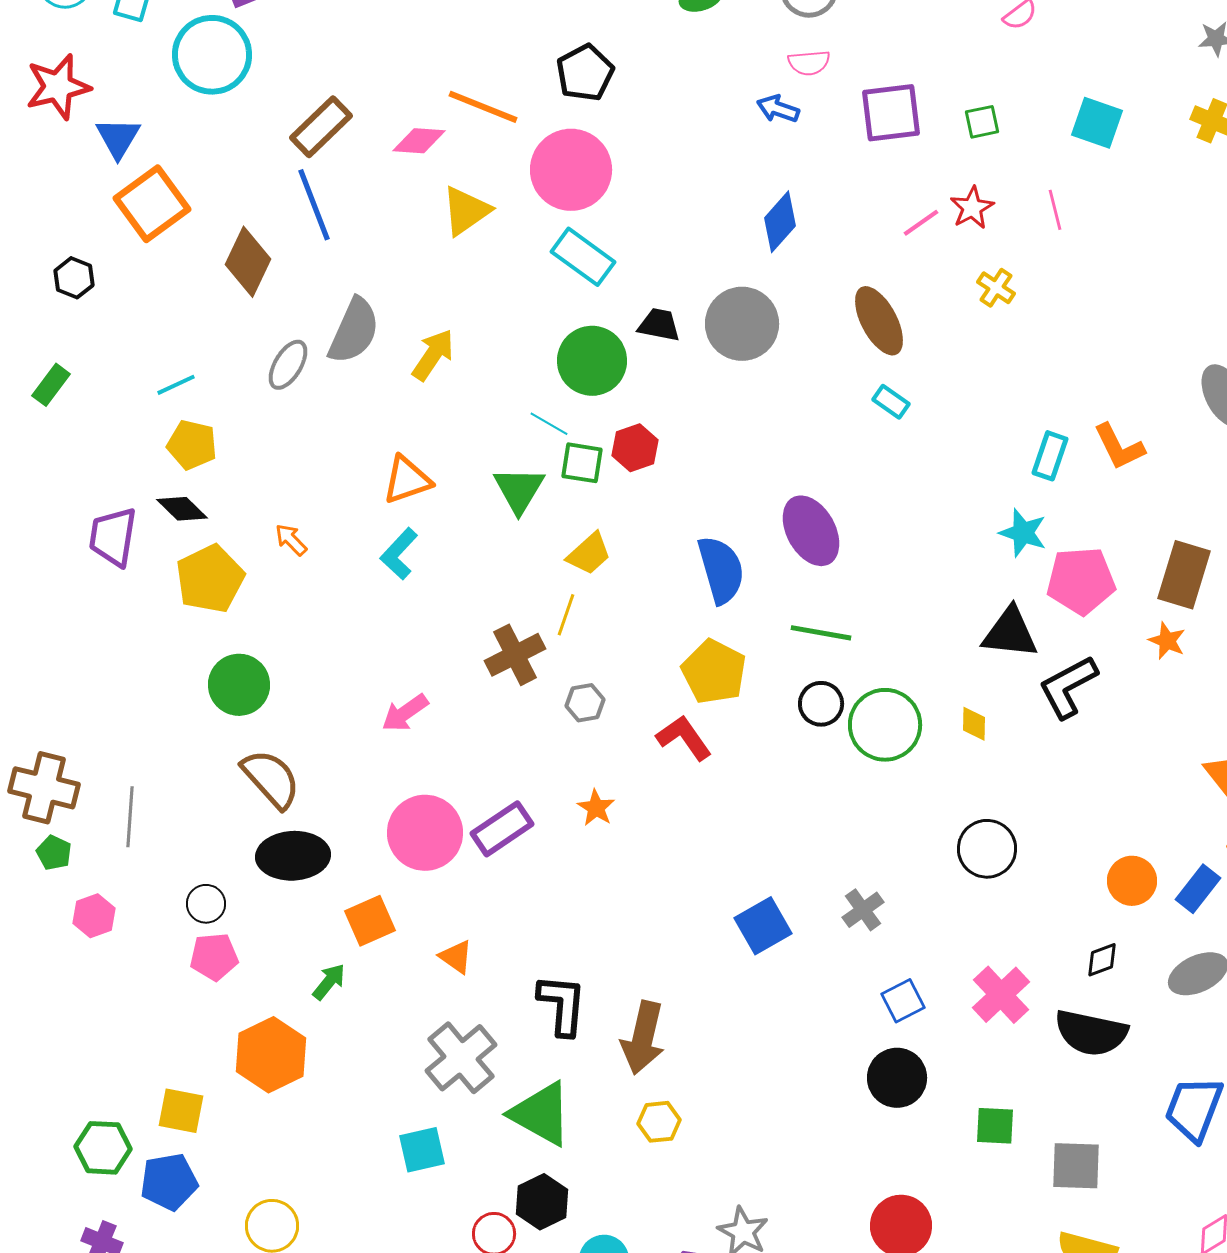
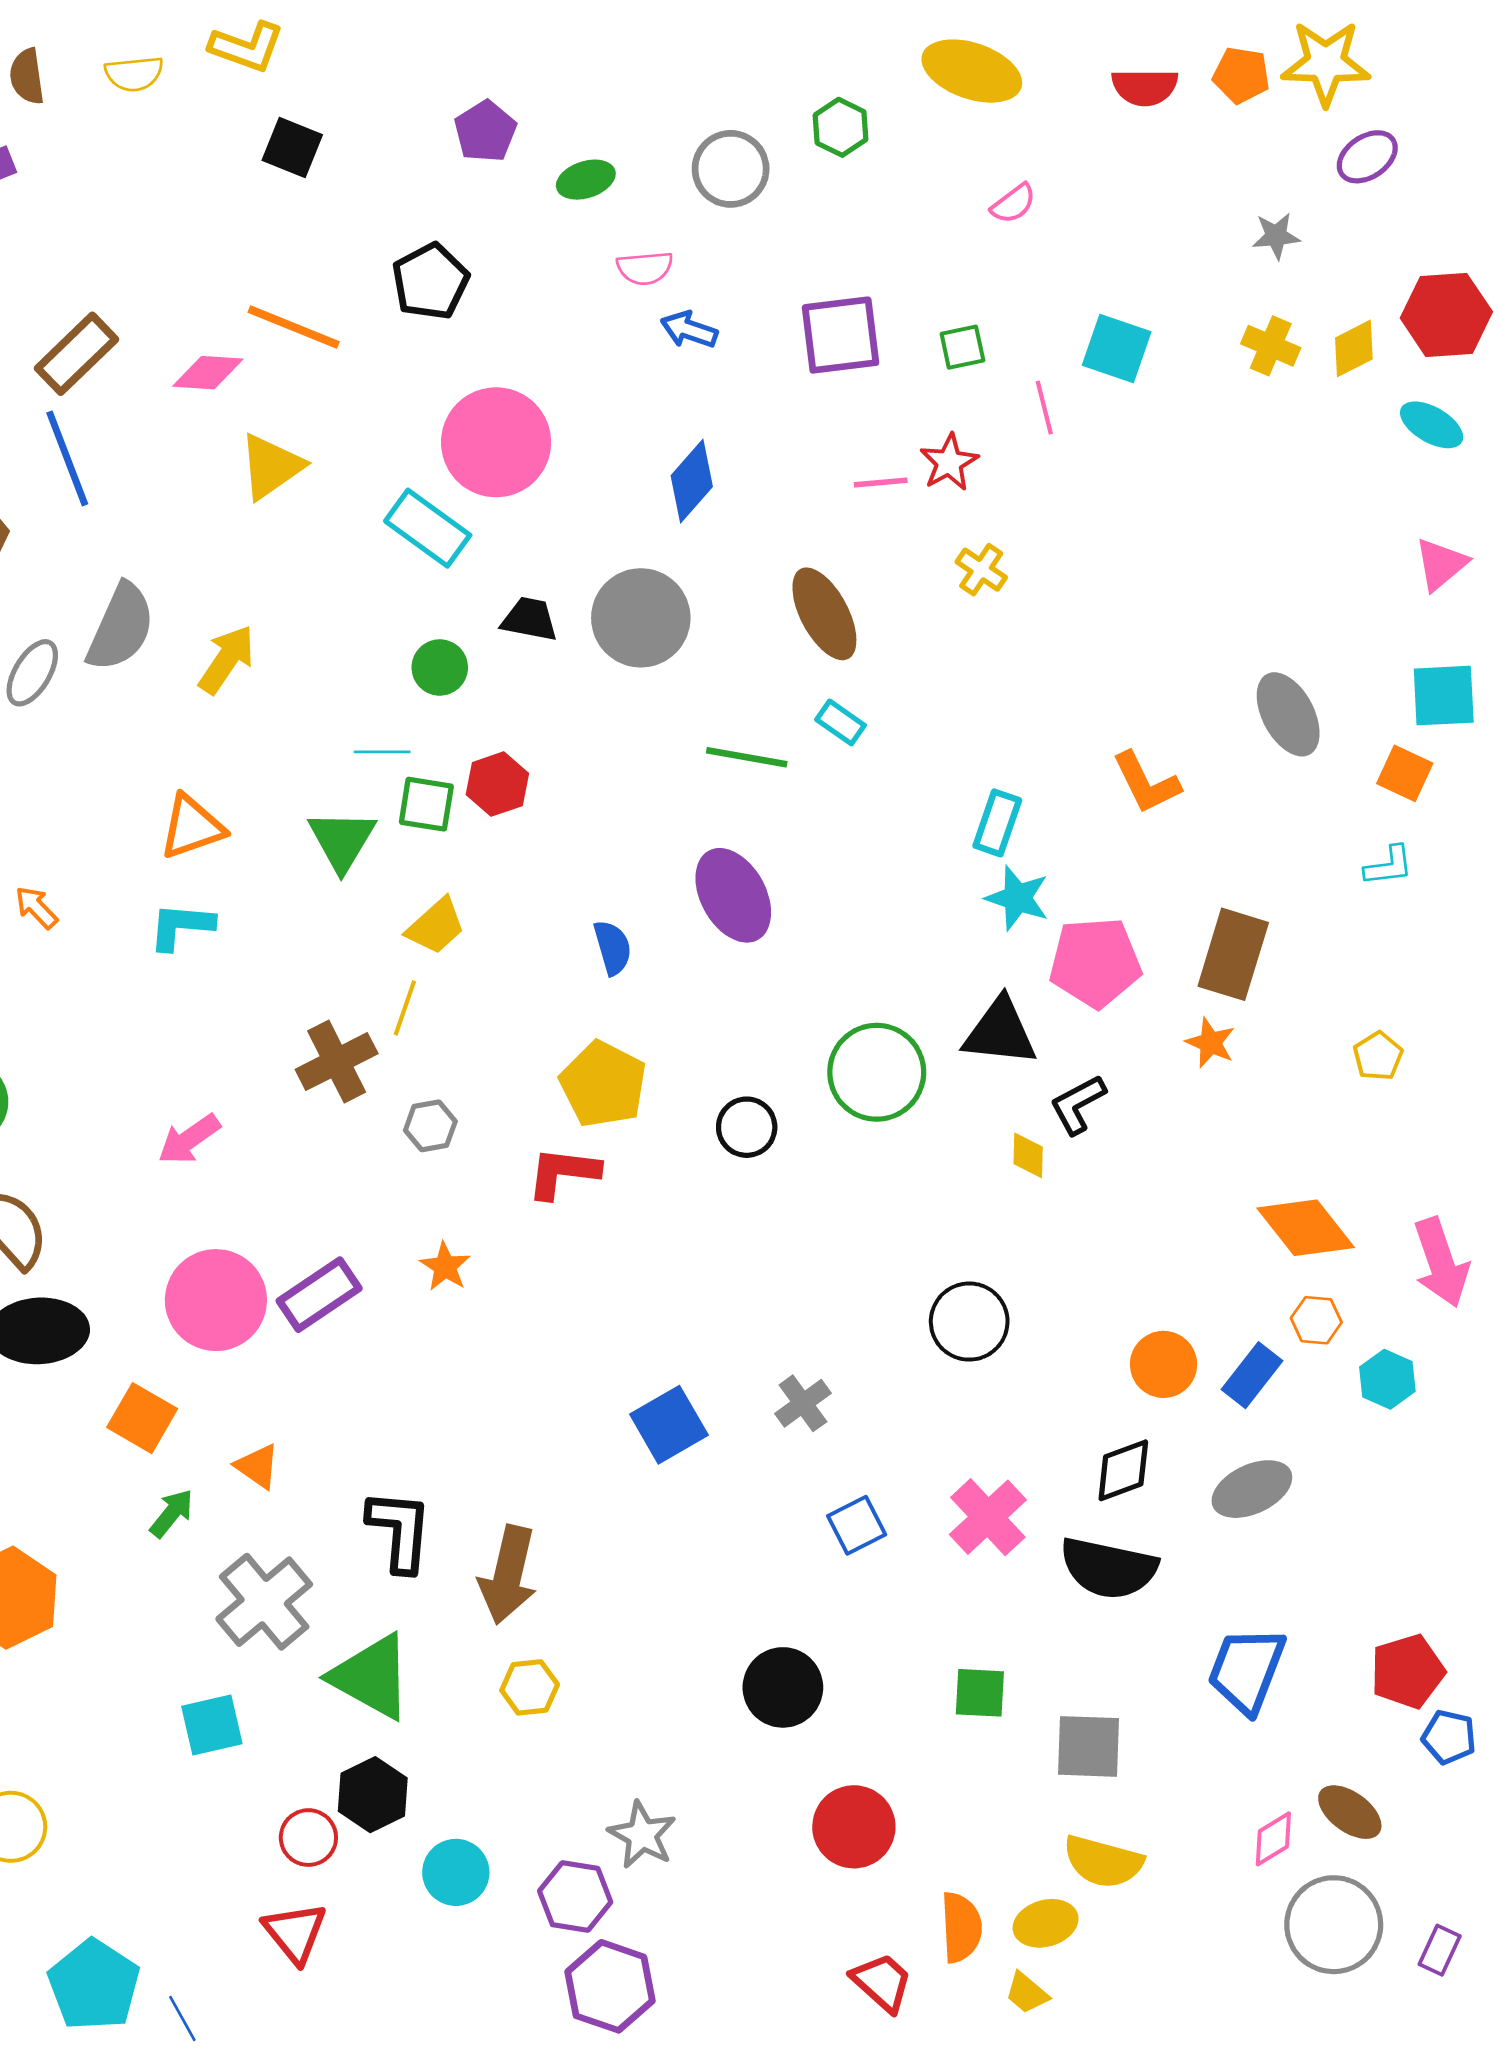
pink semicircle: (809, 63) -> (645, 268), moved
pink circle: (571, 170) -> (496, 442), moved
pink line: (1055, 210) -> (1044, 407), moved
pink line: (921, 223) -> (881, 483), turned 30
green circle: (592, 361) -> (440, 667), size x0.6
cyan line: (549, 424) -> (382, 752), turned -30
cyan rectangle: (1050, 456) -> (997, 823), moved
cyan L-shape: (399, 554) -> (181, 926), turned 52
blue semicircle: (721, 570) -> (613, 948), size x0.6
green line: (821, 633) -> (747, 757), moved
black L-shape: (1068, 687) -> (1078, 1104), size x0.7
yellow diamond: (974, 724) -> (1028, 1155), moved
green circle: (885, 725) -> (877, 1072), moved
red L-shape: (684, 738) -> (563, 1173), turned -48
orange square: (370, 921) -> (142, 1418), turned -36
black diamond: (1102, 960) -> (1123, 1470), size x1.4
green arrow: (329, 982) -> (172, 1513), moved
black circle: (897, 1078) -> (783, 1687), moved

